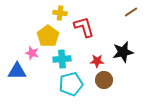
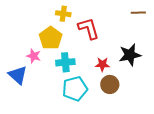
brown line: (131, 12) -> (138, 13), turned 32
blue triangle: (17, 71) -> (18, 75), turned 42

